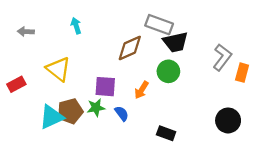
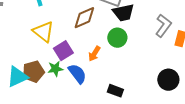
yellow triangle: (58, 69) -> (43, 32), moved
purple square: (105, 87) -> (63, 51), turned -36
blue semicircle: (122, 113) -> (77, 74), size x1.5

